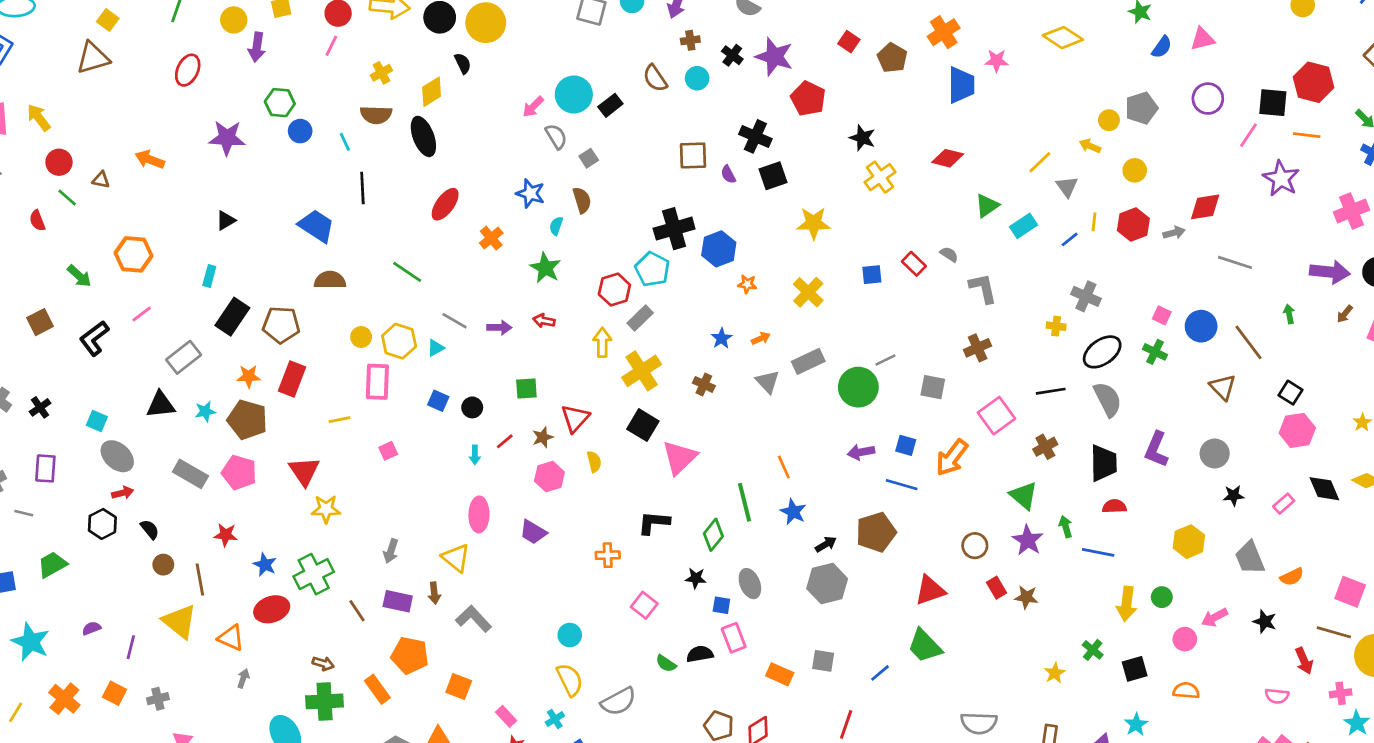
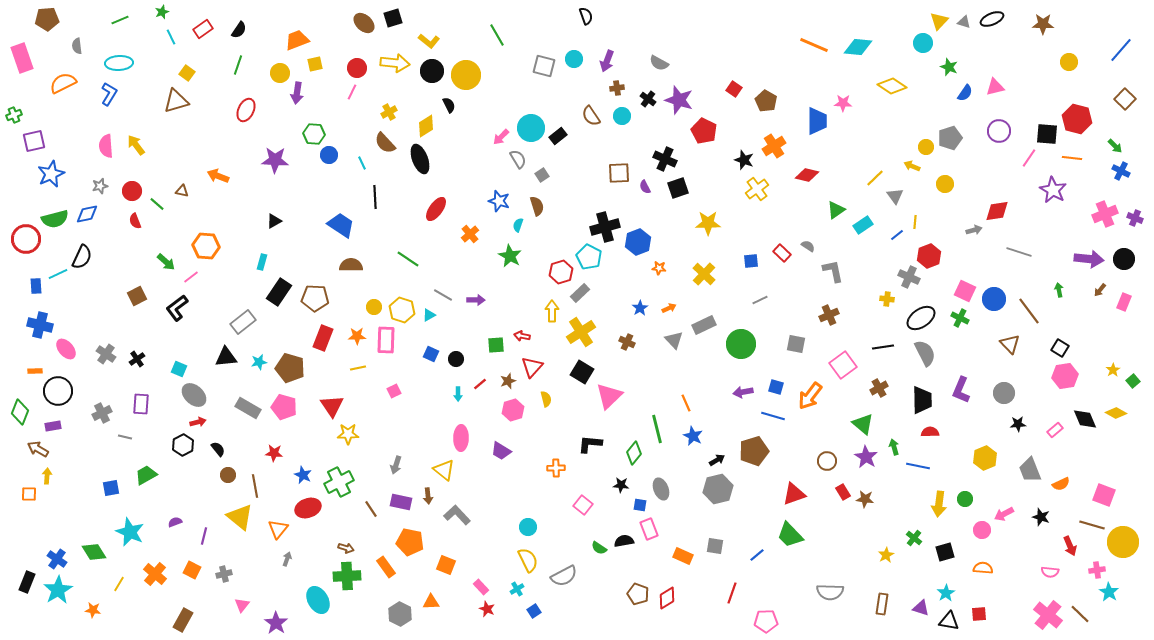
orange cross: (944, 32) -> (774, 146), moved
brown semicircle: (376, 115) -> (385, 143), turned 45
red circle: (59, 162) -> (132, 191), moved
red hexagon: (1133, 225) -> (929, 256), moved
pink line: (142, 314) -> (191, 277), moved
pink square: (1162, 315) -> (965, 291), size x1.5
red arrow: (544, 321) -> (522, 336), moved
gray line: (885, 360) -> (760, 300), moved
orange star: (249, 376) -> (357, 336), moved
orange triangle: (231, 638) -> (278, 529), turned 45

